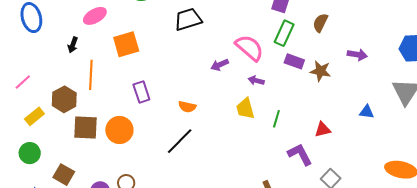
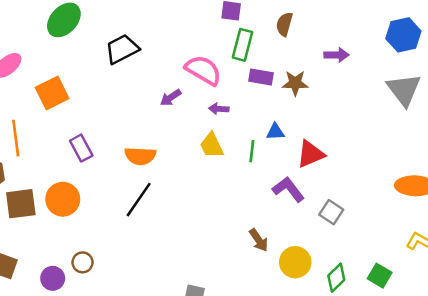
orange semicircle: (187, 107) -> (140, 156), size x1.4
blue triangle: (367, 112) -> (275, 132), moved
red triangle: (323, 130) -> (311, 154), size x1.4

